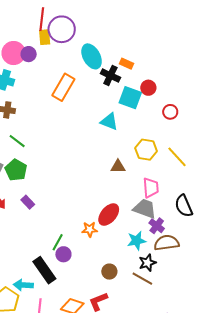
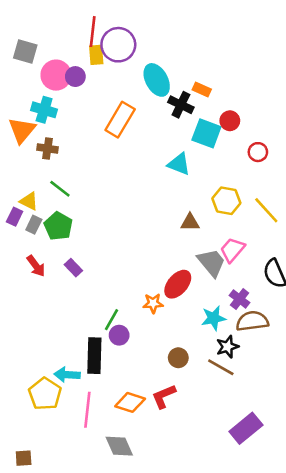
pink trapezoid: (151, 188) -> (232, 250), turned -135
gray trapezoid: (145, 209) -> (212, 263), moved, turned 30
black rectangle: (44, 270) -> (94, 356), turned 36

